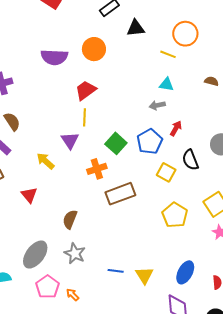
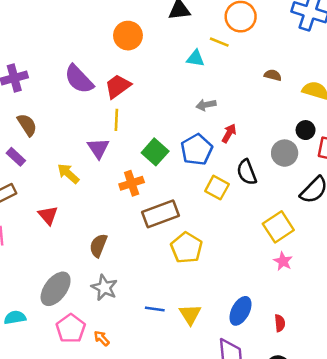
purple semicircle: (54, 57) -> (79, 79), moved, turned 44
cyan triangle: (166, 84) -> (196, 58), moved
yellow pentagon: (175, 215) -> (187, 248), moved

